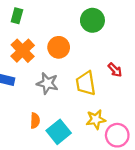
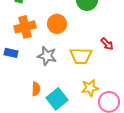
orange cross: (23, 51) -> (25, 27), turned 30
yellow trapezoid: (86, 83) -> (81, 56), turned -80

